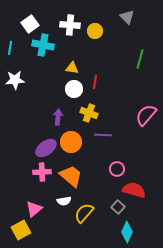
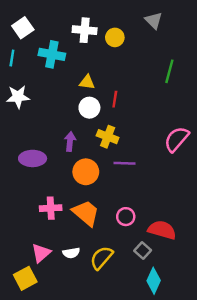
white square: (30, 24) -> (23, 28), moved
purple ellipse: (46, 148) -> (33, 158), moved, turned 35
pink circle: (117, 169) -> (126, 217), moved
white semicircle: (64, 201) -> (71, 253), moved

